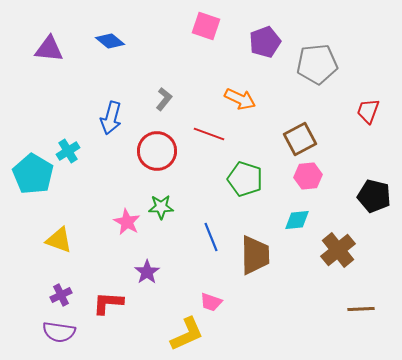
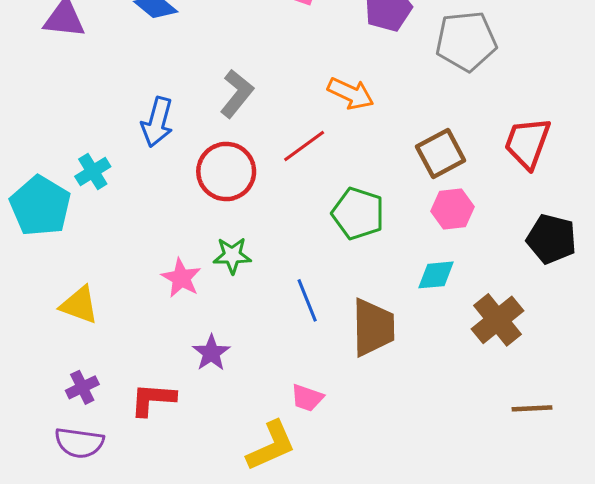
gray L-shape: (164, 99) -> (237, 94), size x1.4
red trapezoid: (368, 111) -> (527, 143), moved, size x1.4
red line: (209, 134) -> (304, 146), turned -56

